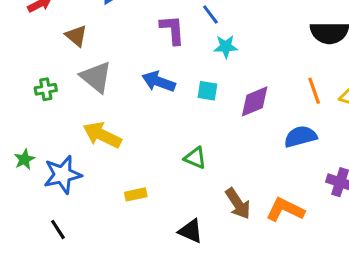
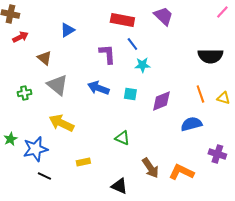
black line: (58, 230) -> (44, 176), moved, turned -32

